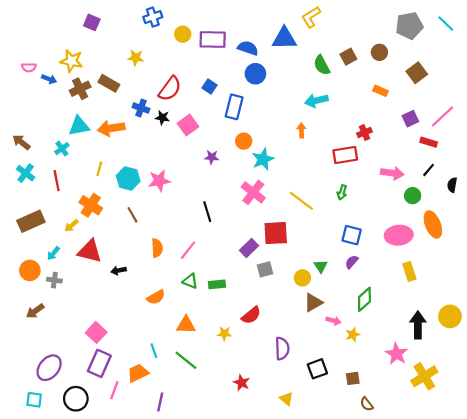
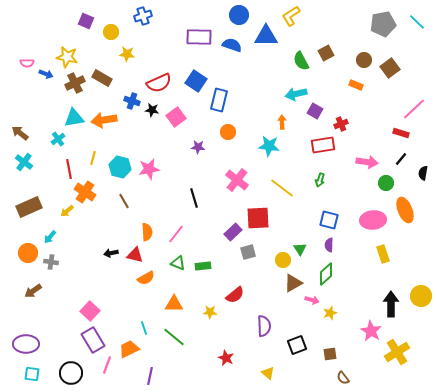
yellow circle: (183, 34) -> (111, 32), moved
brown circle: (379, 52) -> (364, 60), moved
blue circle: (255, 74) -> (239, 15), moved
blue square: (209, 87) -> (196, 81), size x1.5
red semicircle: (170, 89) -> (159, 83), turned 30
purple square: (410, 119) -> (315, 111), moved, turned -35
cyan star: (263, 159) -> (269, 146), moved, turned 30
red line: (57, 181) -> (69, 169), moved
red triangle: (90, 251) -> (135, 255), moved, size x0.7
purple semicircle: (352, 262) -> (329, 245), turned -40
green diamond: (364, 299) -> (326, 274), moved
purple rectangle: (99, 363) -> (93, 340), turned -55
purple ellipse: (49, 368) -> (26, 344), moved, turned 50

